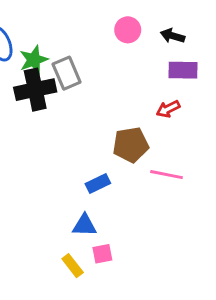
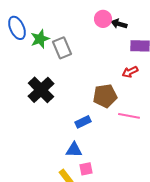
black arrow: (172, 36) -> (119, 24), moved
black cross: (35, 90) -> (41, 90), moved, turned -32

